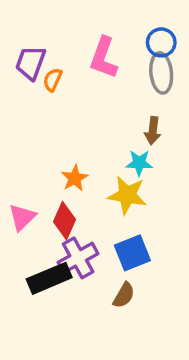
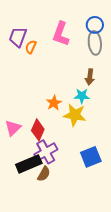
orange star: (75, 178) -> (54, 103), moved
blue square: (132, 253) -> (91, 157), moved
brown semicircle: (124, 295) -> (44, 174), moved

